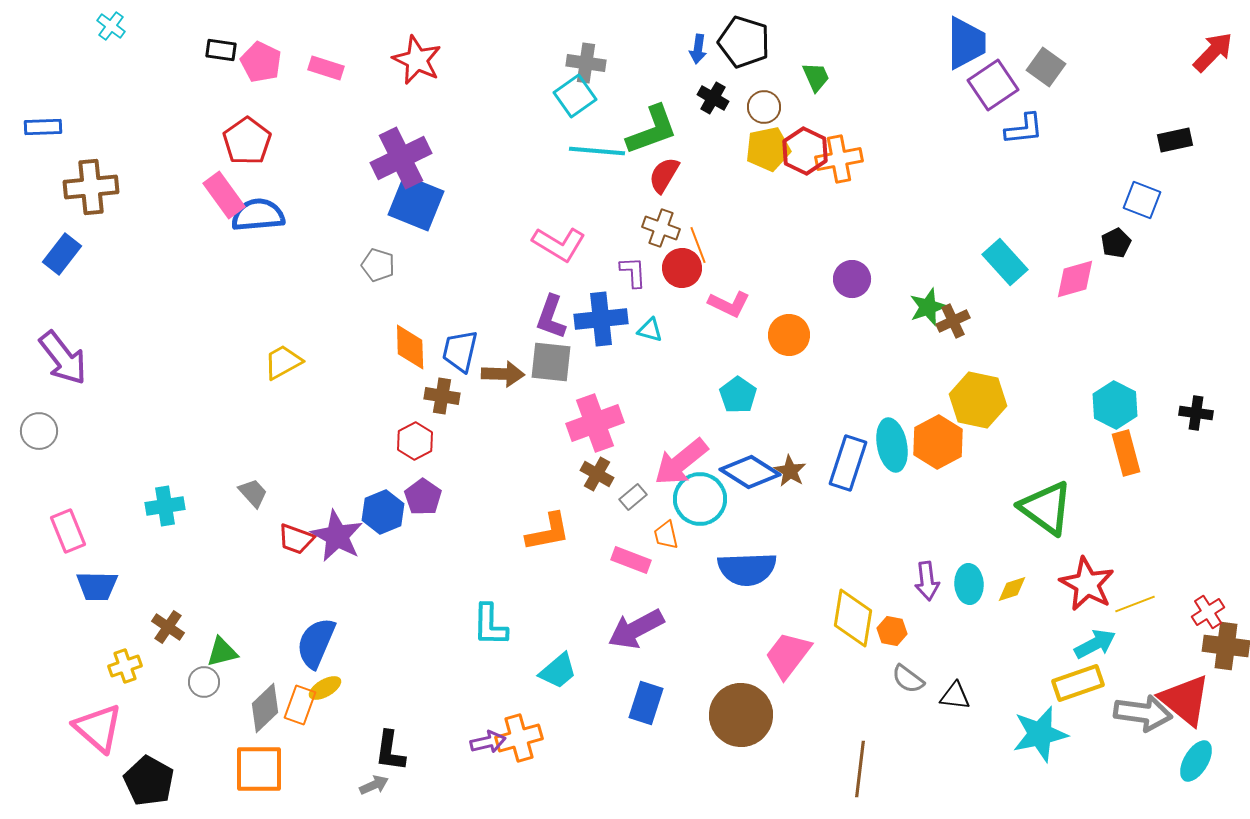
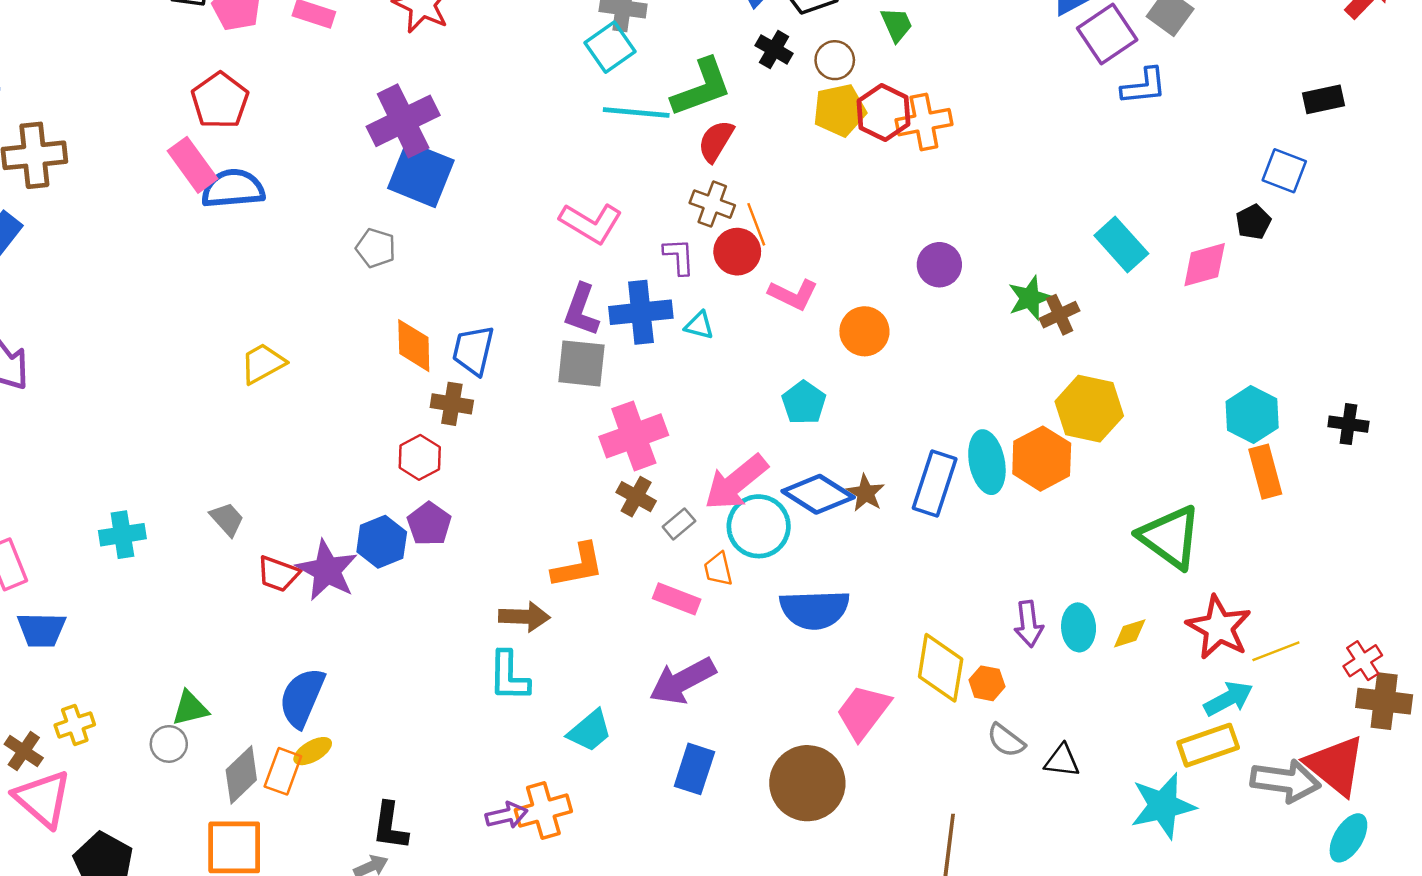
brown arrow: (503, 374) -> (524, 617), moved
brown cross: (168, 627) -> (24, 751), moved

